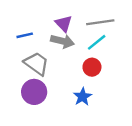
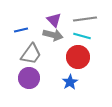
cyan line: (97, 42) -> (82, 36), turned 54
gray trapezoid: (36, 64) -> (31, 54), turned 90
red circle: (92, 67) -> (78, 57), size x1.5

